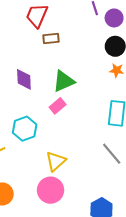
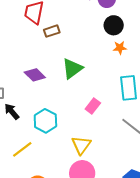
purple diamond: (24, 79) -> (35, 75), turned -30
pink rectangle: (58, 106) -> (93, 106), moved

